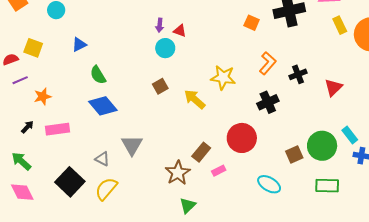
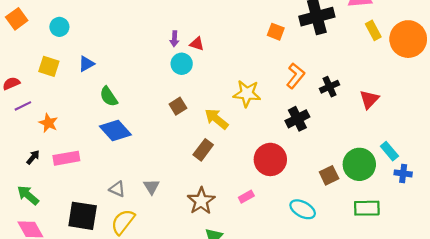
yellow square: (33, 48) -> (49, 66), moved
orange star: (43, 97) -> (48, 123), turned -30
gray triangle: (132, 145) -> (151, 187), moved, size x0.7
brown rectangle: (201, 152) -> (203, 150), moved
black square: (70, 182) -> (83, 216), turned -32

